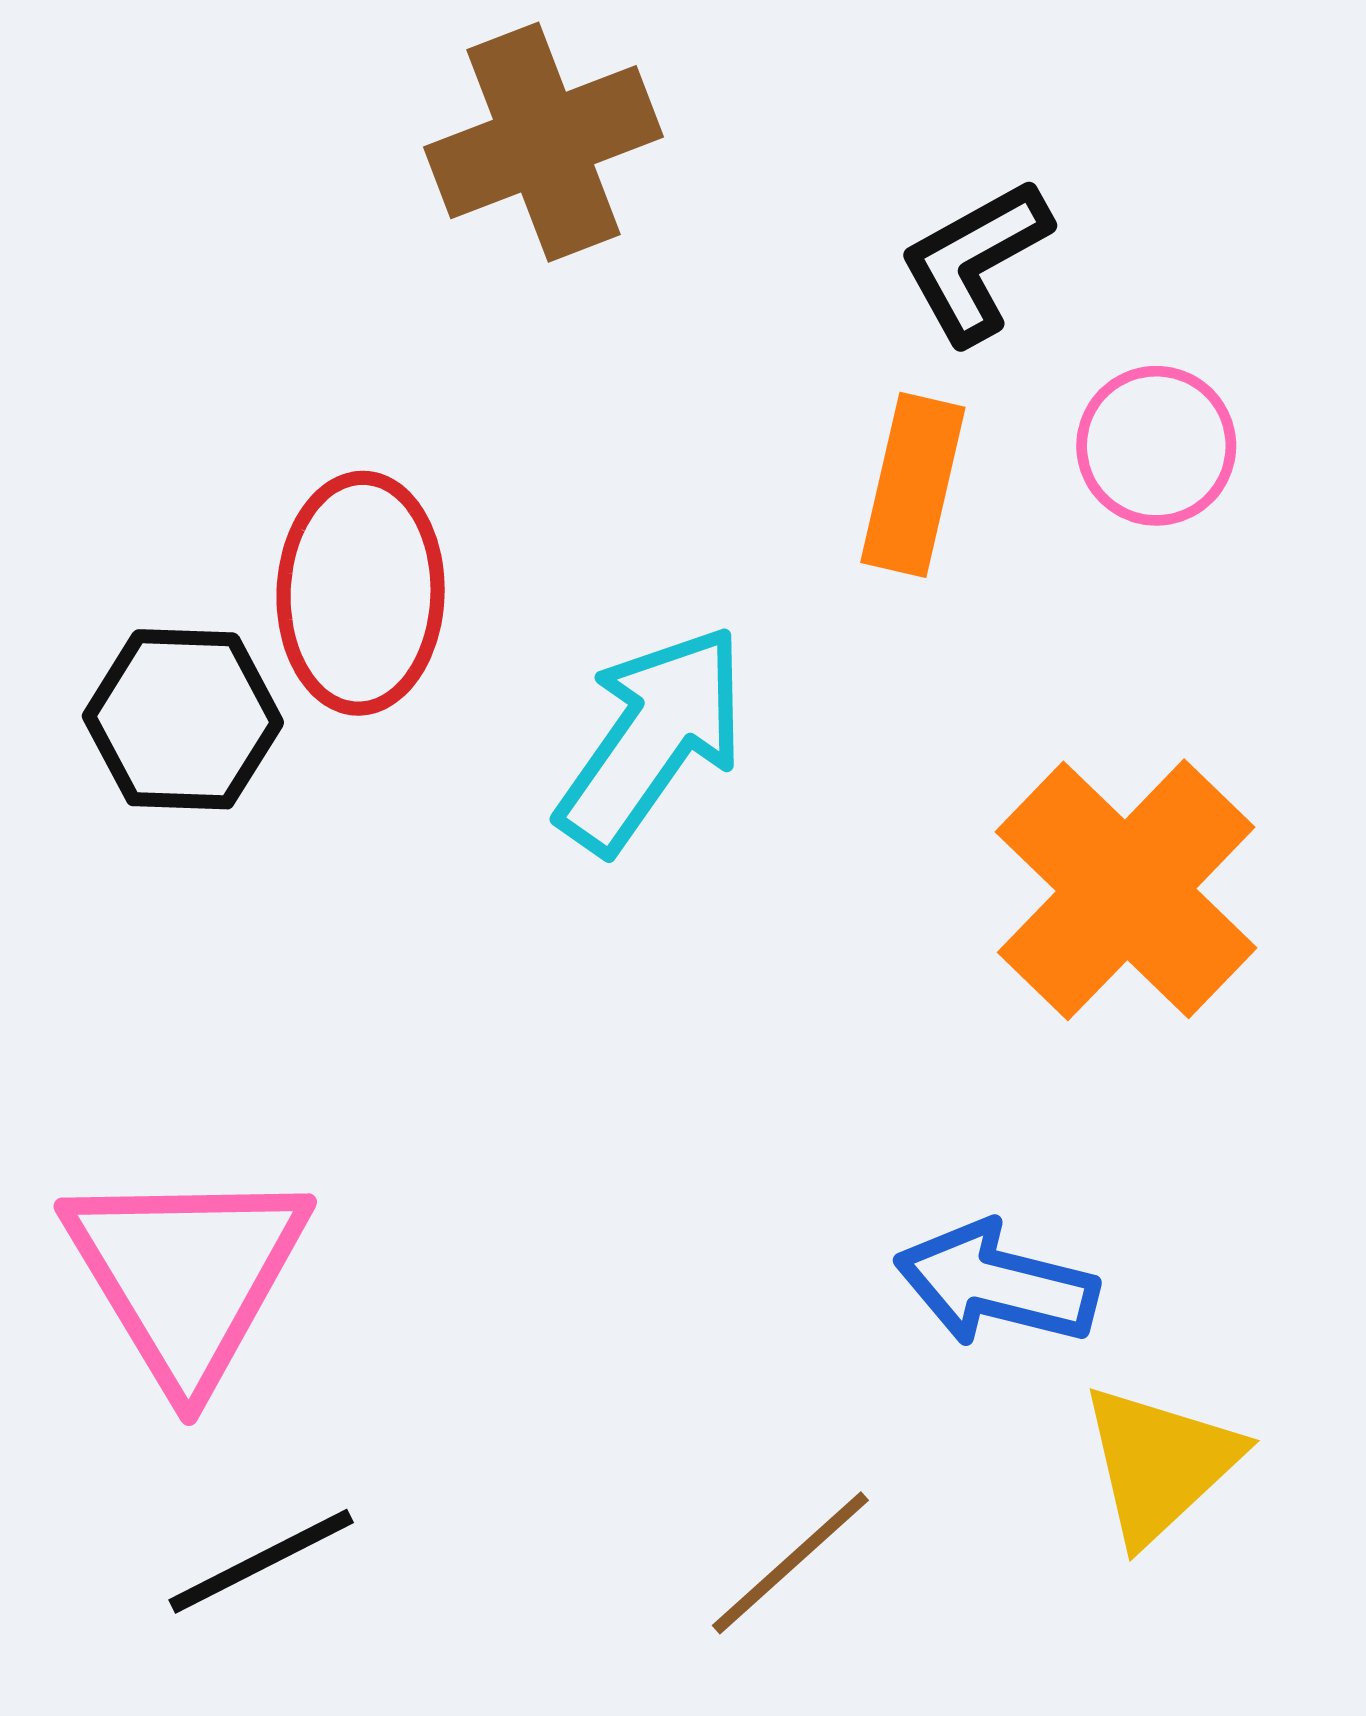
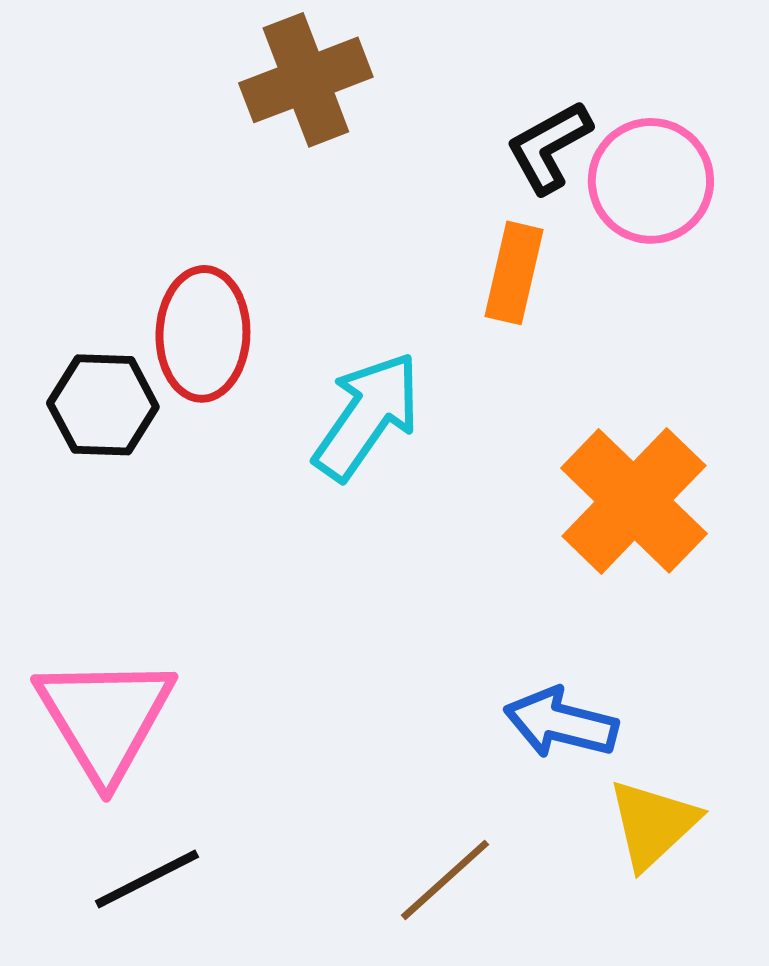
pink circle: (1156, 446) -> (651, 181), moved, size x1.4

